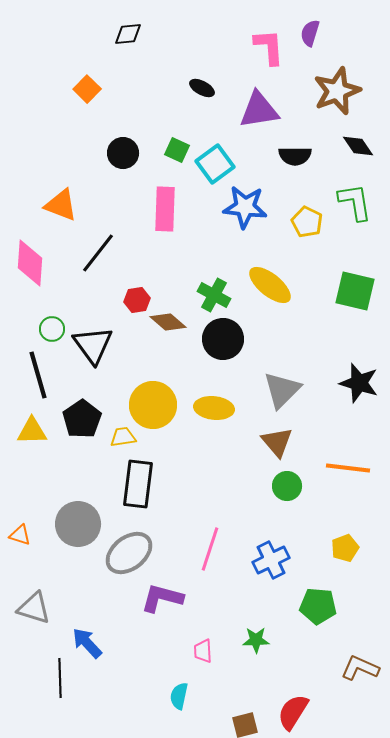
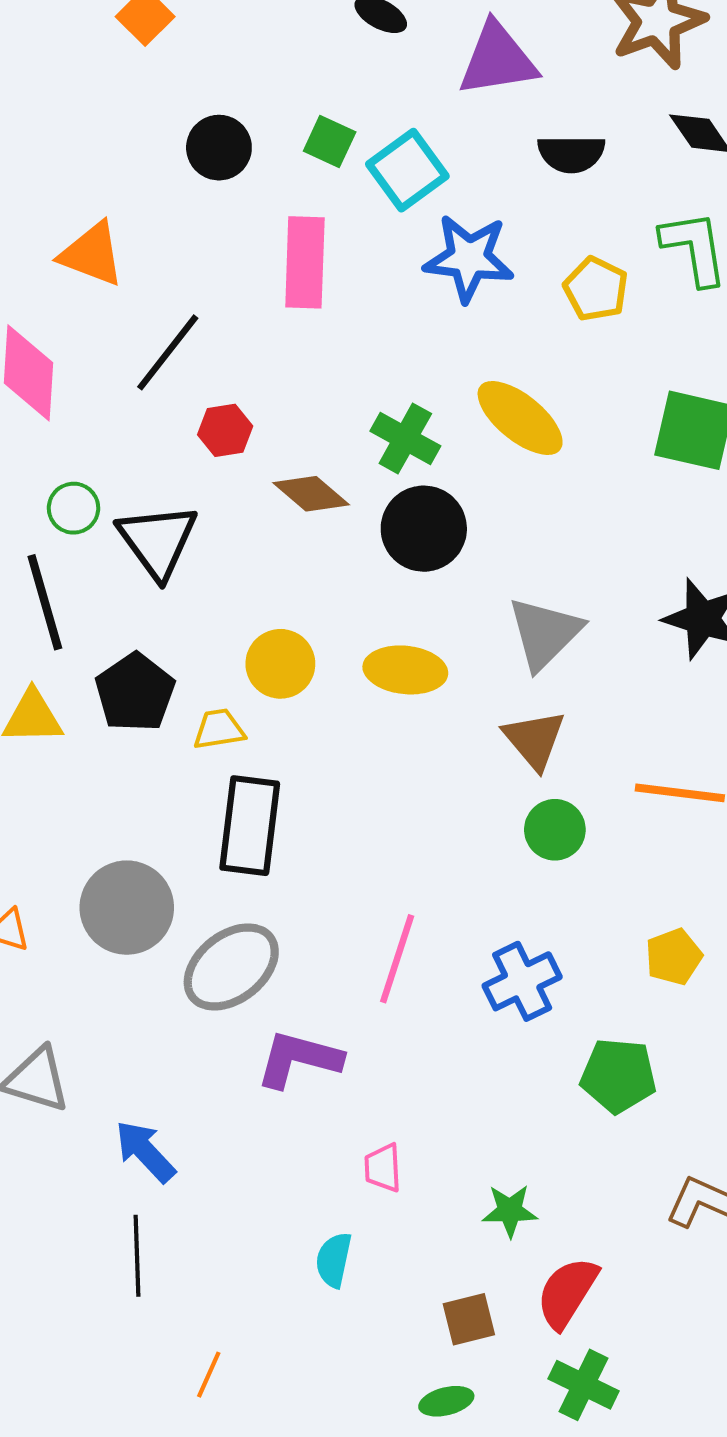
red hexagon: (137, 300) -> (225, 430), moved
yellow circle: (153, 405) -> (280, 664), size x0.7
green star: (256, 640) -> (510, 1211), moved
black line: (60, 678) -> (137, 1256), moved

